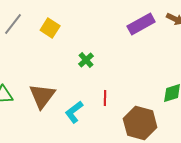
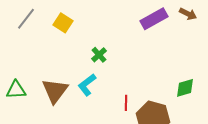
red line: (105, 98) -> (126, 103), moved
cyan L-shape: (74, 112) -> (87, 85), moved

